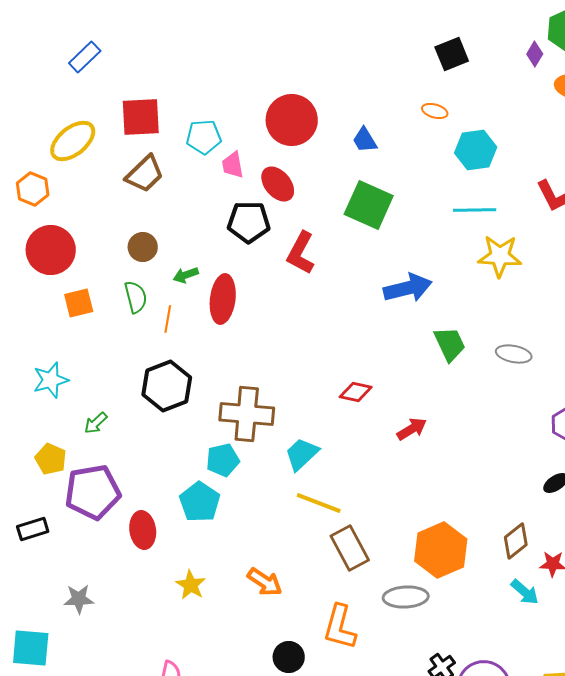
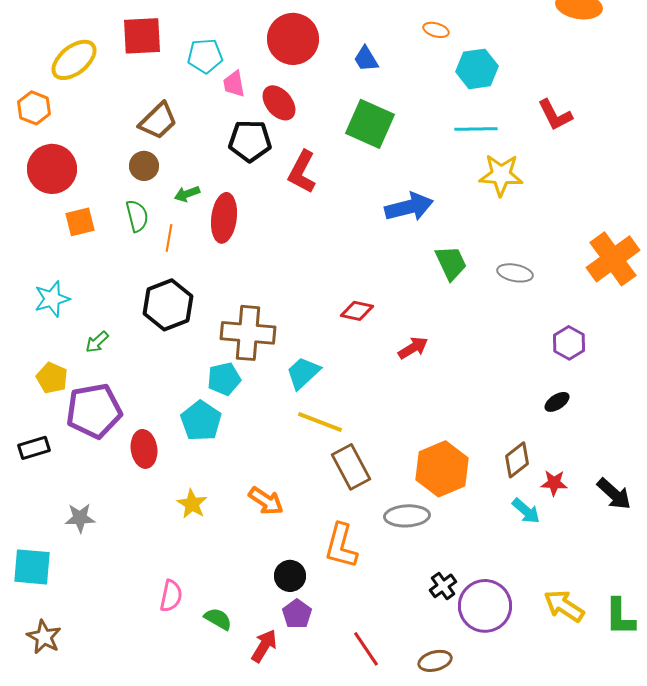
brown trapezoid: (145, 174) -> (158, 121), moved

